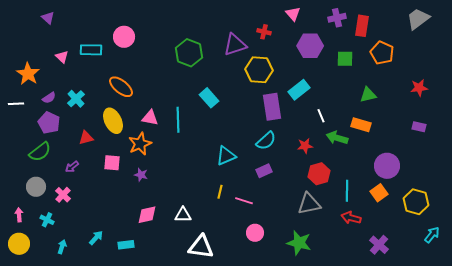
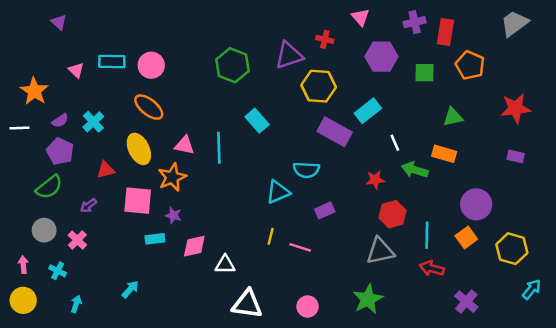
pink circle: (124, 37) -> (151, 65), moved
red star: (419, 88) -> (516, 108), size x1.4
purple rectangle: (272, 107) -> (335, 132), turned -52
cyan semicircle: (266, 141) -> (306, 170), moved, turned 45
pink square: (112, 163) -> (138, 201), size x1.4
pink diamond: (147, 215) -> (194, 246), moved
pink circle: (255, 233) -> (308, 306), moved
cyan arrow: (96, 238) -> (130, 289), moved
green star: (299, 243) -> (368, 299), turned 30
cyan rectangle: (126, 245) -> (155, 239), moved

